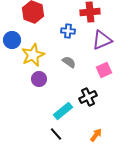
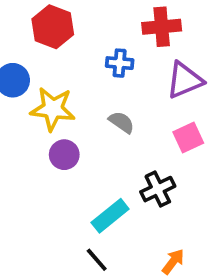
yellow star: (33, 55) -> (53, 109), turned 30

